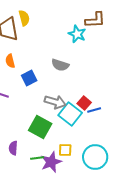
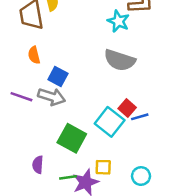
gray semicircle: (60, 65) -> (120, 60), moved, size x1.4
blue square: (29, 78) -> (58, 77), turned -35
gray arrow: (55, 102) -> (52, 97), moved
cyan circle: (95, 157) -> (141, 176), size x0.6

